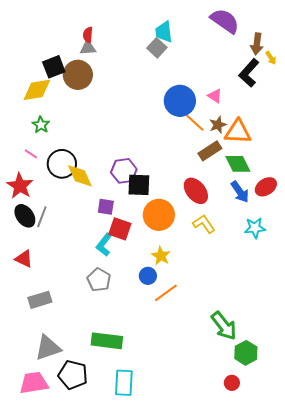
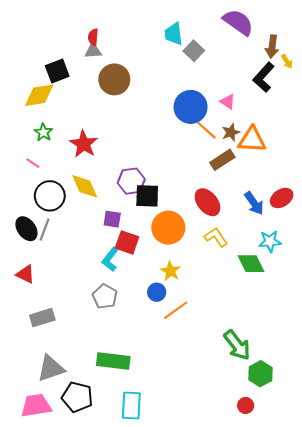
gray square: (157, 48) -> (194, 51), moved
brown circle: (78, 75) -> (114, 79), moved
black circle: (62, 164) -> (50, 196), moved
green diamond: (238, 164) -> (251, 264), moved
red star: (20, 186) -> (84, 144), moved

